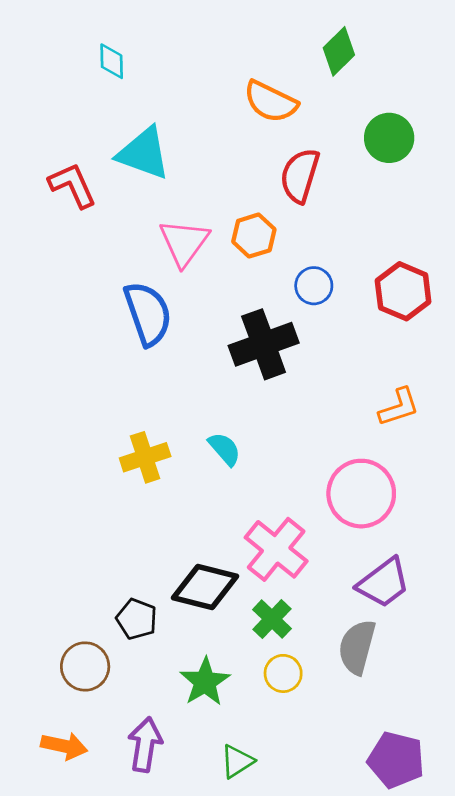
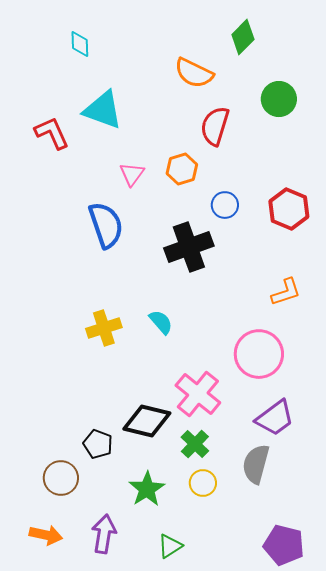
pink triangle: (184, 242) -> (132, 174), size x0.7

